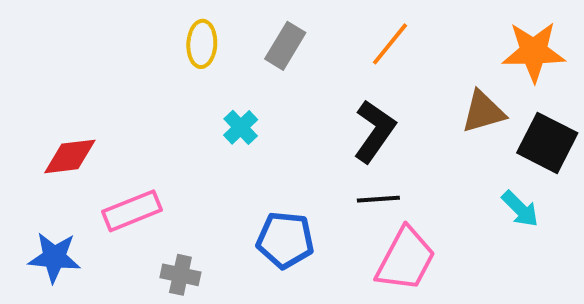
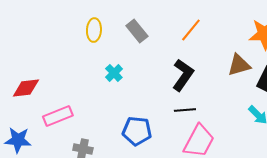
gray rectangle: (285, 46) -> (137, 31), turned -70

